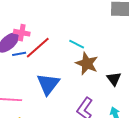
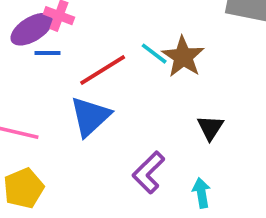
red line: (38, 48) -> (103, 70), moved
brown star: (87, 64) -> (183, 57), moved

